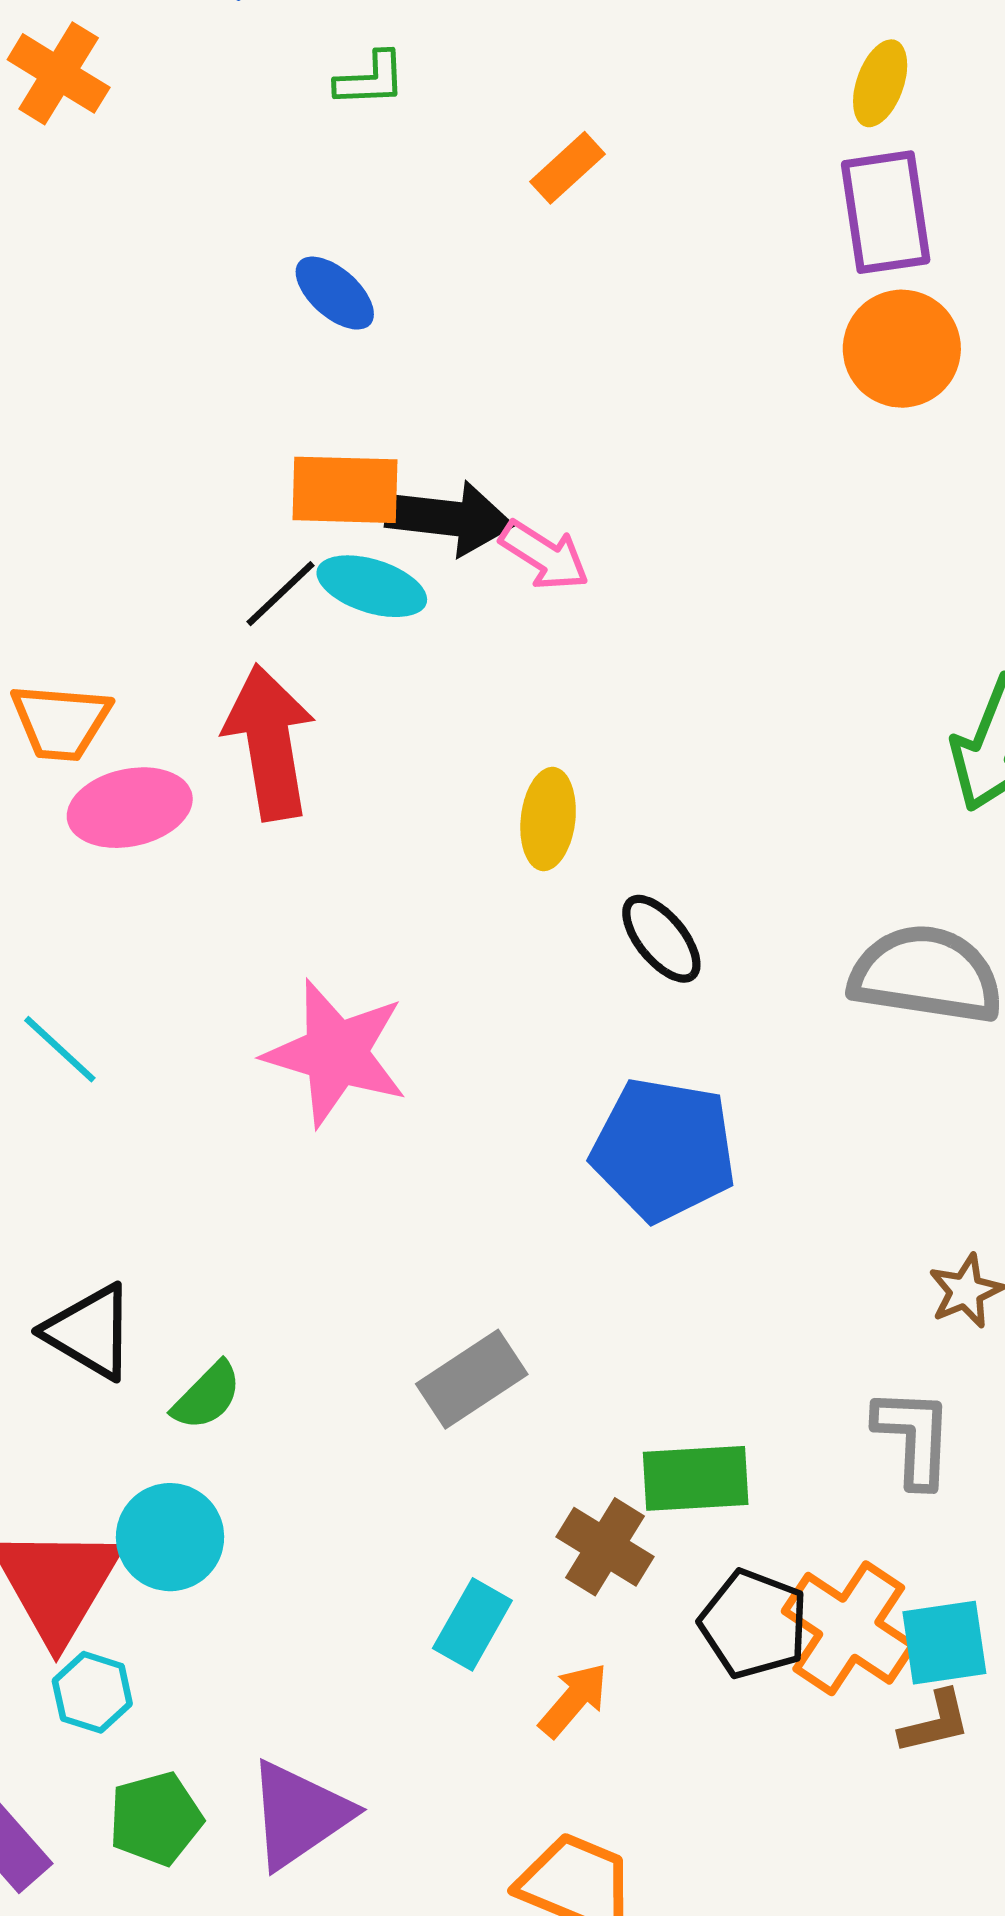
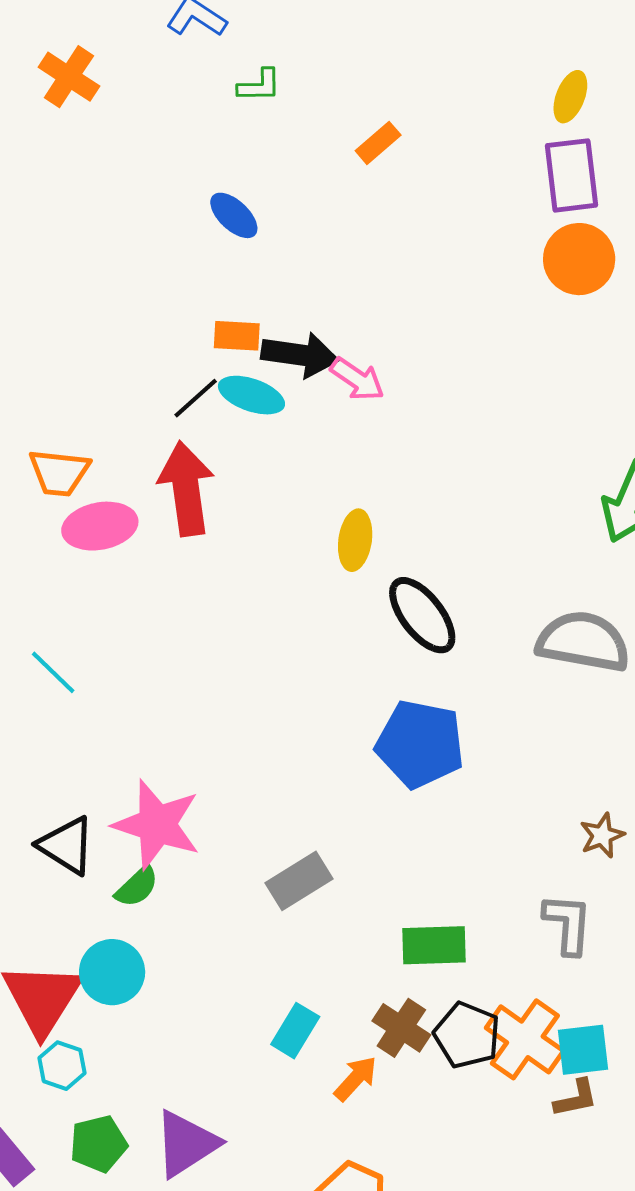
orange rectangle: (345, 490) -> (237, 336), size x0.7
black ellipse: (661, 939) -> (422, 615), size x1.4
pink star: (336, 1053) -> (157, 825), moved
brown cross: (605, 1547) -> (401, 1028), moved

